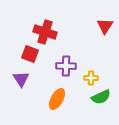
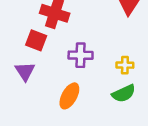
yellow cross: (91, 78) -> (125, 65), moved

